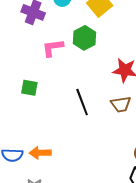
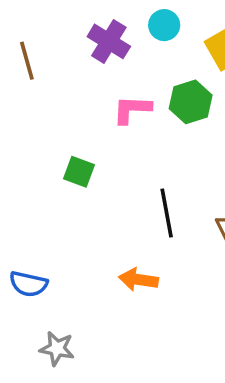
orange arrow: (40, 153) -> (138, 280), moved

